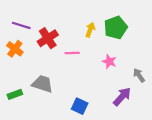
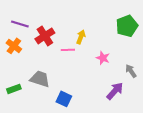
green pentagon: (116, 28) -> (127, 26), moved
yellow arrow: (90, 30) -> (81, 37), moved
blue square: (80, 106) -> (64, 99), moved

